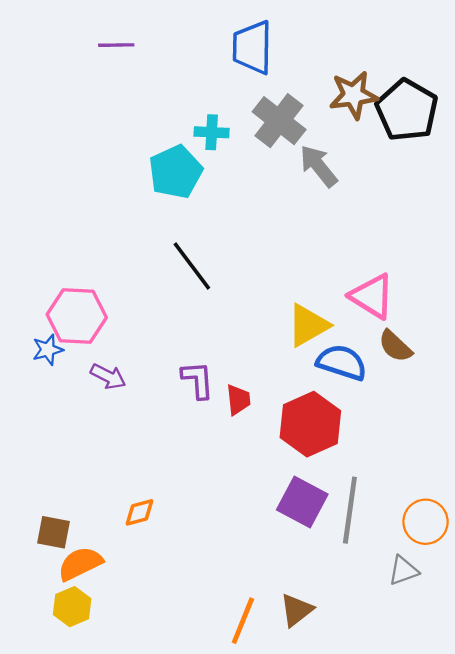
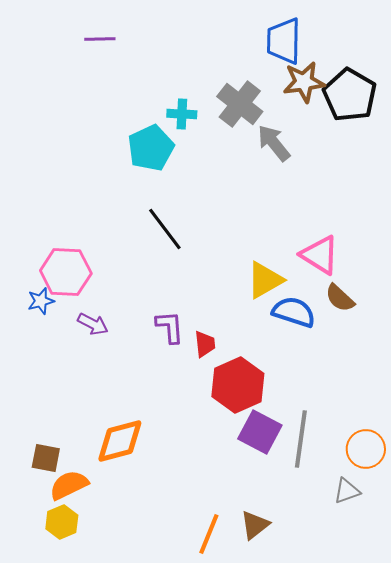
blue trapezoid: (252, 47) -> (284, 41), moved
red hexagon: (310, 424) -> (238, 385), moved
orange diamond: (140, 512) -> (120, 441), size x1.8

